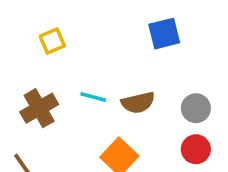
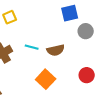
gray circle: (196, 108) -> (86, 31), moved

